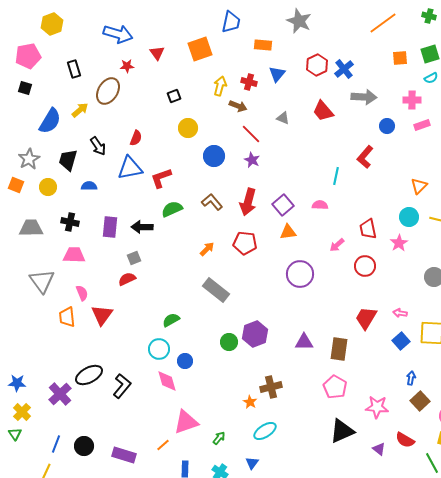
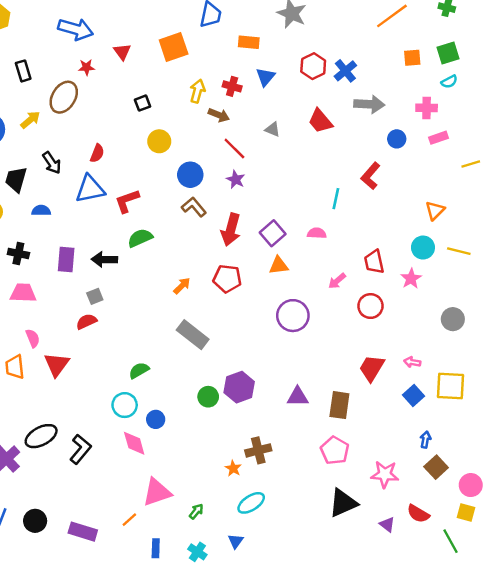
brown L-shape: (212, 202) -> (194, 207), moved

